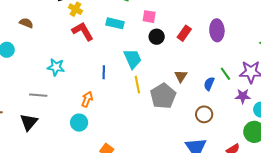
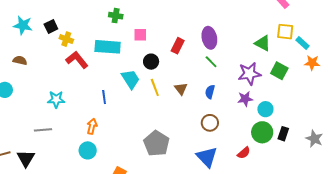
cyan rectangle: (115, 23) -> (108, 47), size x1.4
black circle: (157, 37) -> (151, 62), moved
green line: (225, 74) -> (211, 62), moved
yellow line: (137, 85) -> (155, 87), moved
gray pentagon: (163, 96) -> (156, 143), moved
black triangle: (29, 122) -> (26, 158), moved

